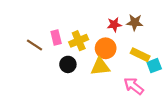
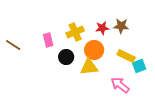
yellow cross: (79, 41) -> (75, 32), moved
brown line: (34, 45) -> (13, 45), moved
black circle: (68, 64) -> (66, 57), moved

